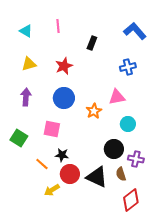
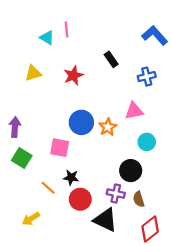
cyan triangle: (26, 31) -> (47, 38), moved
black rectangle: (92, 43) -> (111, 59), moved, turned -56
purple arrow: (26, 97) -> (15, 127), moved
blue circle: (64, 98) -> (81, 122), moved
purple cross: (136, 159) -> (116, 193), moved
black triangle: (97, 177) -> (105, 220), moved
yellow arrow: (52, 190) -> (31, 219), moved

